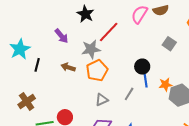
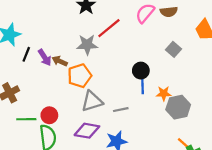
purple arrow: (61, 36) -> (45, 57), moved
orange pentagon: (97, 71) -> (80, 76), moved
gray line: (129, 94) -> (121, 110), moved, turned 40
gray triangle: (102, 100) -> (92, 101), size x1.5

